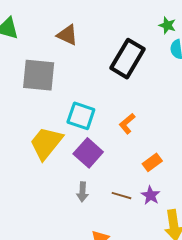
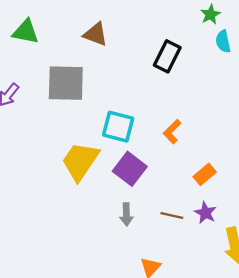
green star: (167, 25) -> (210, 14), turned 30
black rectangle: (128, 59) -> (167, 56), size x0.7

